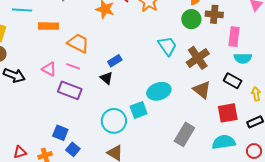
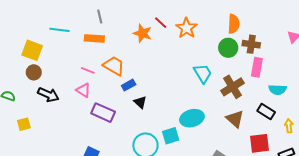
orange rectangle: (49, 26) -> (94, 38), moved
pink rectangle: (234, 37) -> (257, 67), moved
blue rectangle: (115, 61) -> (129, 85), moved
pink line: (73, 66) -> (88, 70), moved

